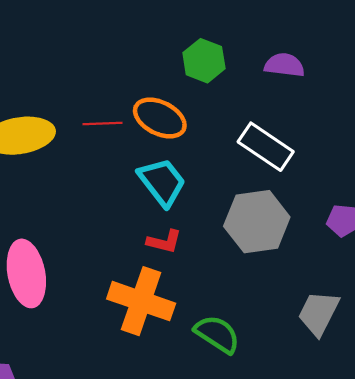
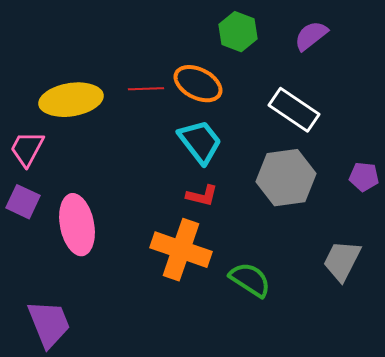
purple semicircle: (284, 65) -> (311, 36), turned -45

